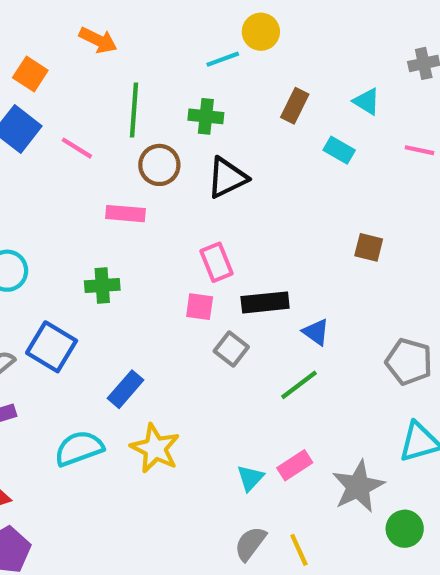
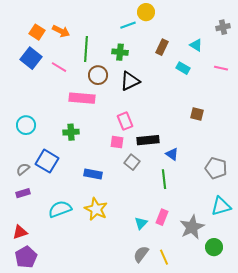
orange arrow: (98, 40) -> (61, 31), moved
pink rectangle: (126, 214) -> (82, 98), size x1.4
green line: (299, 385) -> (164, 179), turned -60
blue rectangle: (126, 389) -> (93, 174), moved, turned 60
pink rectangle: (295, 465) -> (162, 217), turned -35

